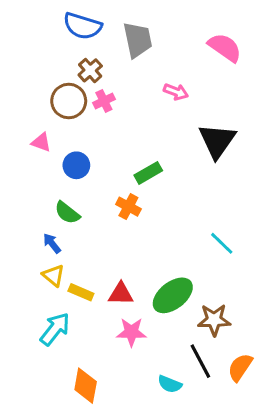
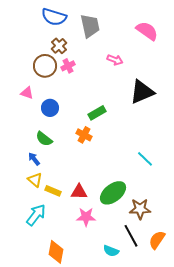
black triangle: (217, 141) -> (142, 92), turned 32

